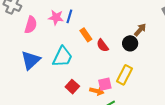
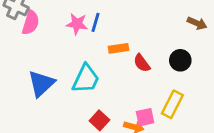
pink semicircle: (31, 25) -> (31, 23), moved
brown arrow: (140, 30) -> (197, 23), moved, turned 72
orange rectangle: (86, 35) -> (119, 48), turned -64

